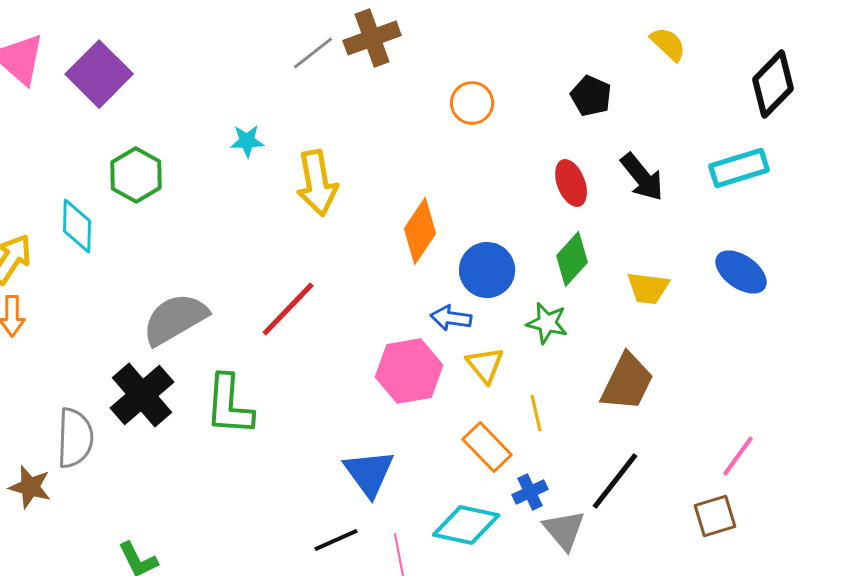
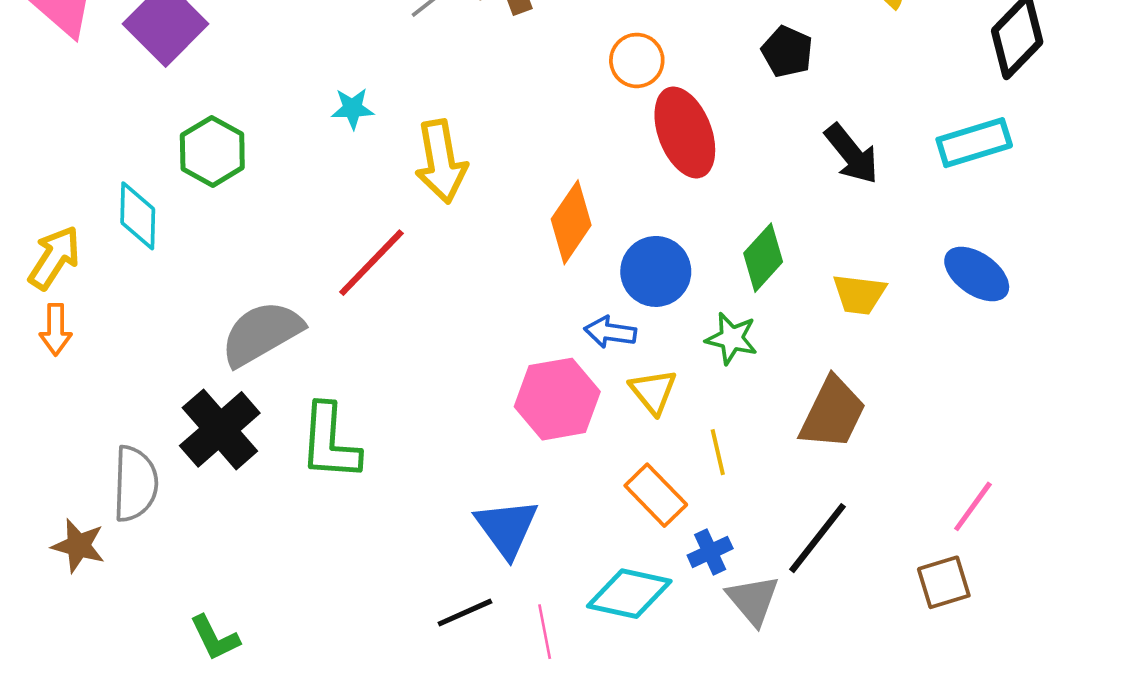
red ellipse: (571, 183) -> (685, 132), moved, size x1.5
red line: (288, 309) -> (371, 263), moved

